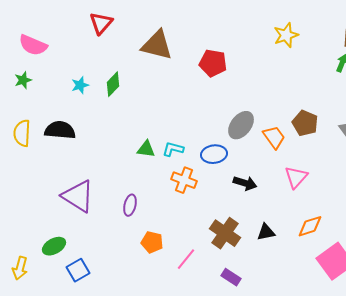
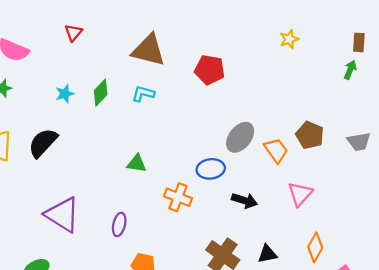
red triangle: (101, 23) -> (73, 33), moved, size x0.7
yellow star: (286, 35) -> (289, 39), size x0.7
black semicircle: (60, 130) -> (43, 143), turned -52
cyan L-shape: (173, 149) -> (143, 94), moved
orange diamond: (310, 226) -> (315, 247), turned -44

